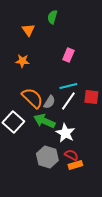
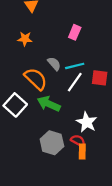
gray semicircle: (49, 102) -> (54, 64), moved, turned -72
white star: (65, 133) -> (87, 122), moved
orange rectangle: (75, 165) -> (82, 151), turned -72

